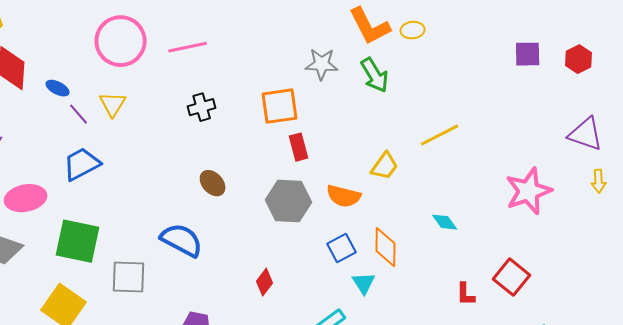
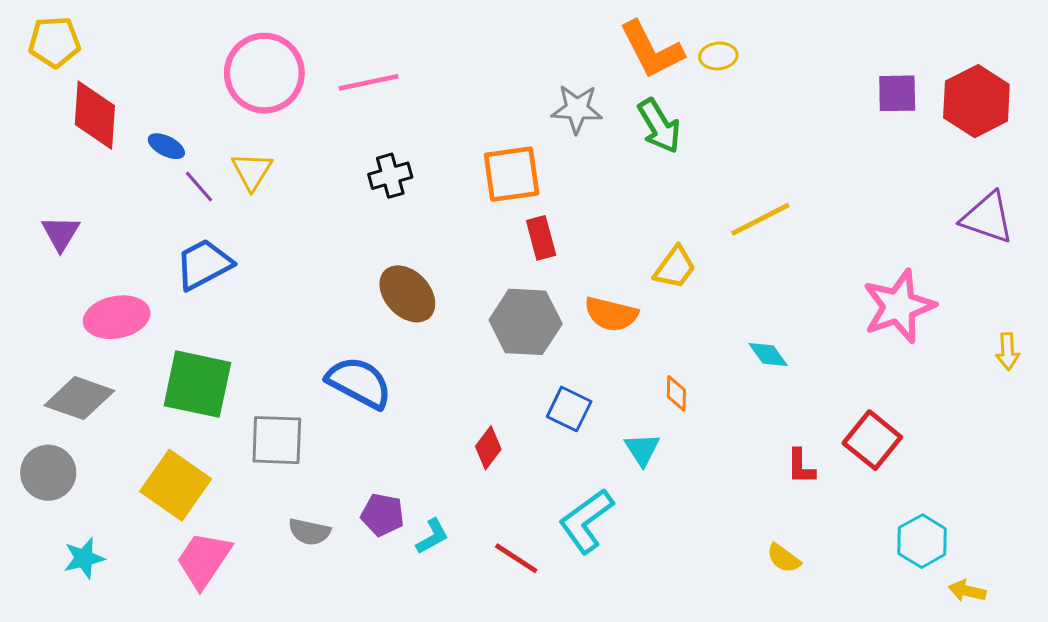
red hexagon: (579, 59) -> (976, 101), size x1.6
yellow arrow: (599, 181) -> (1008, 351), moved
brown ellipse: (213, 183) -> (407, 294), size x1.4
orange diamond: (386, 247) -> (676, 393), size x0.6
blue square: (342, 248) -> (569, 409), moved, turned -36

